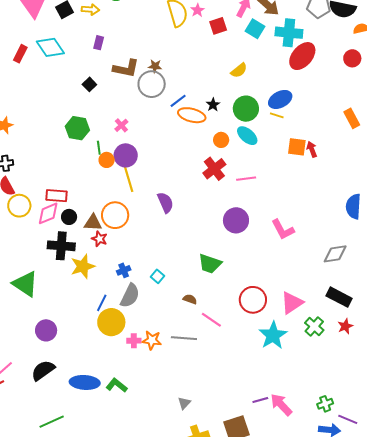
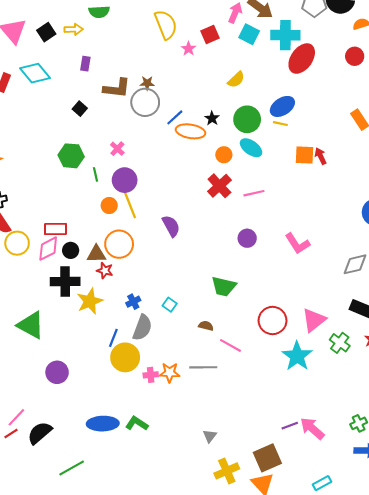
pink star: (197, 10) -> (189, 49), moved
orange circle: (107, 160) -> (109, 205), moved
purple circle: (236, 220) -> (247, 238), size x0.7
black semicircle: (43, 370) -> (40, 433), moved

